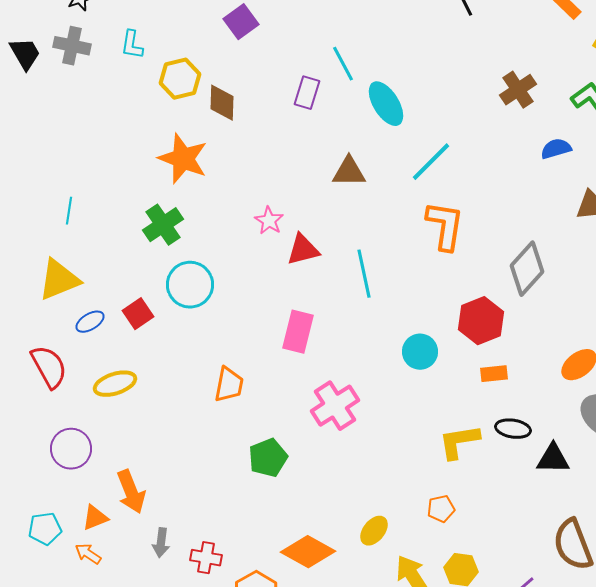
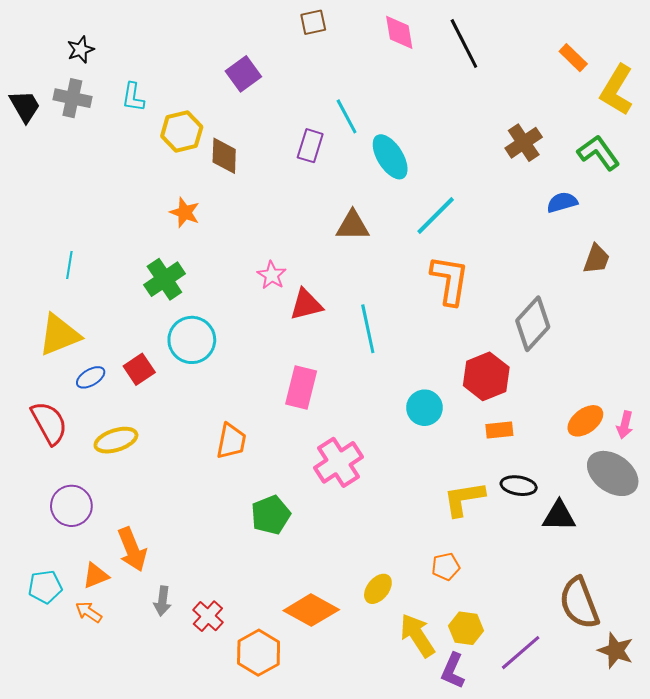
orange star: (183, 159) -> (185, 212), size x0.6
red cross: (206, 558) -> (208, 616), turned 32

